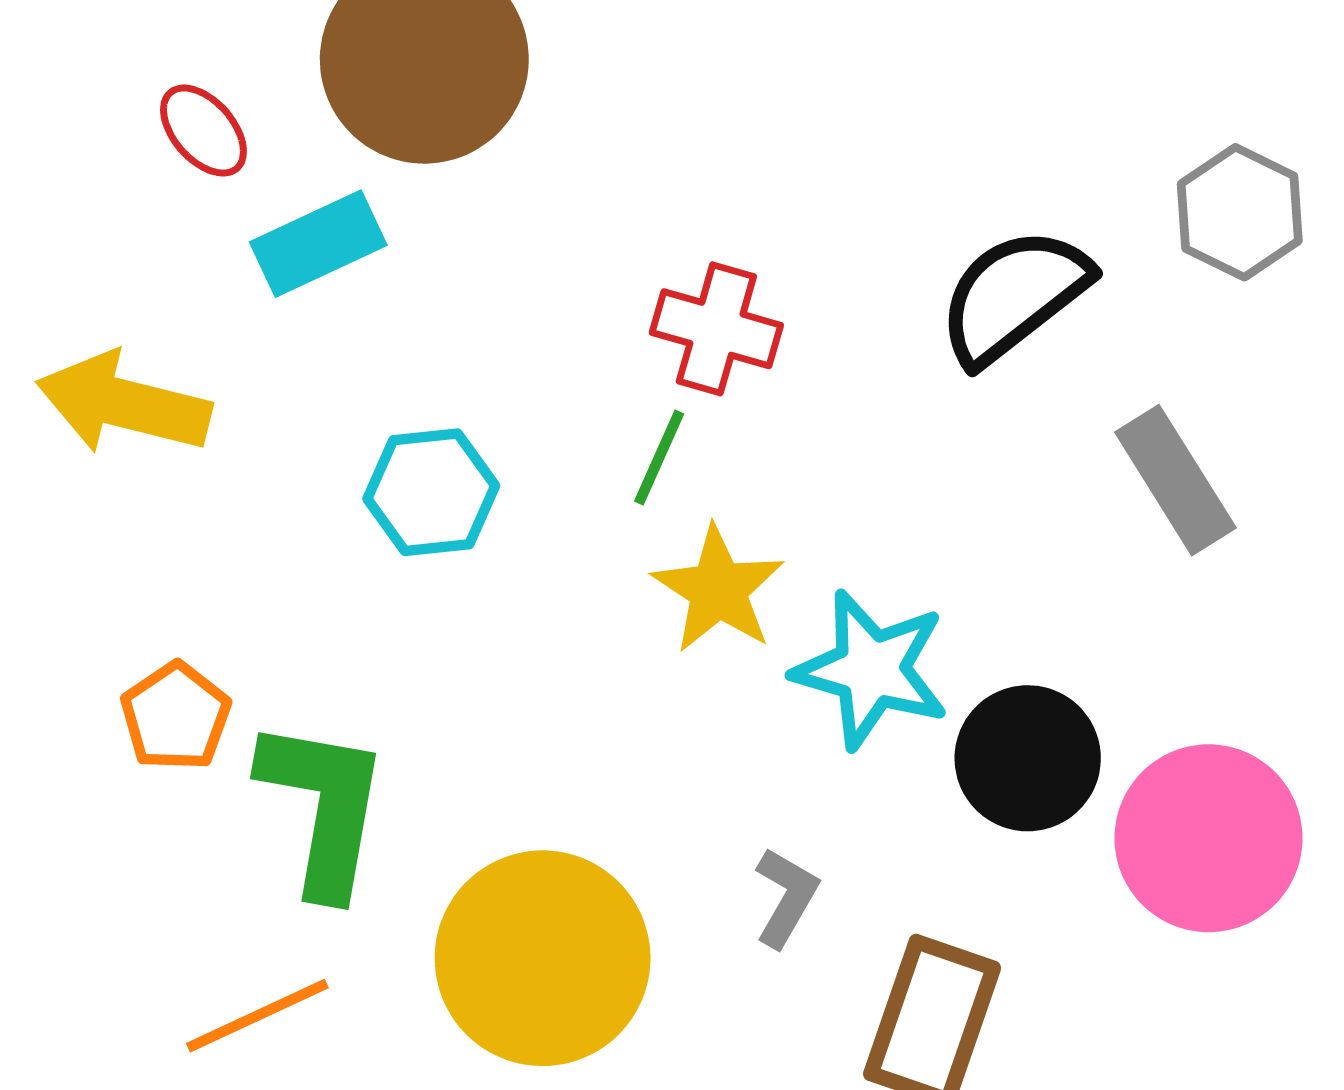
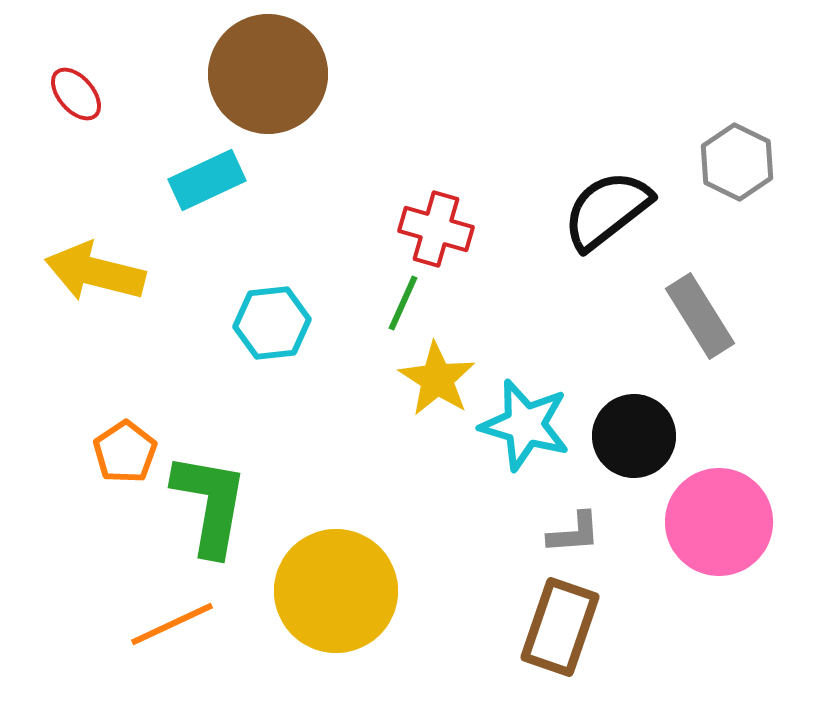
red ellipse: (203, 131) -> (76, 94), moved
black circle: (1028, 758) -> (634, 436), moved
gray L-shape: (786, 897) -> (574, 533), moved, turned 56

